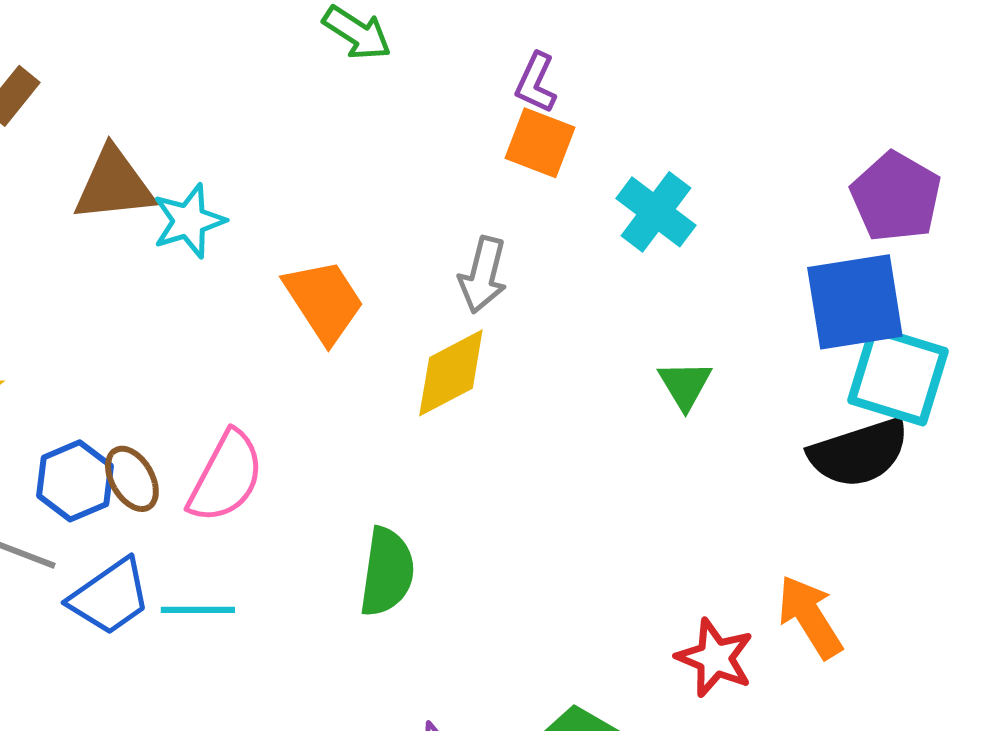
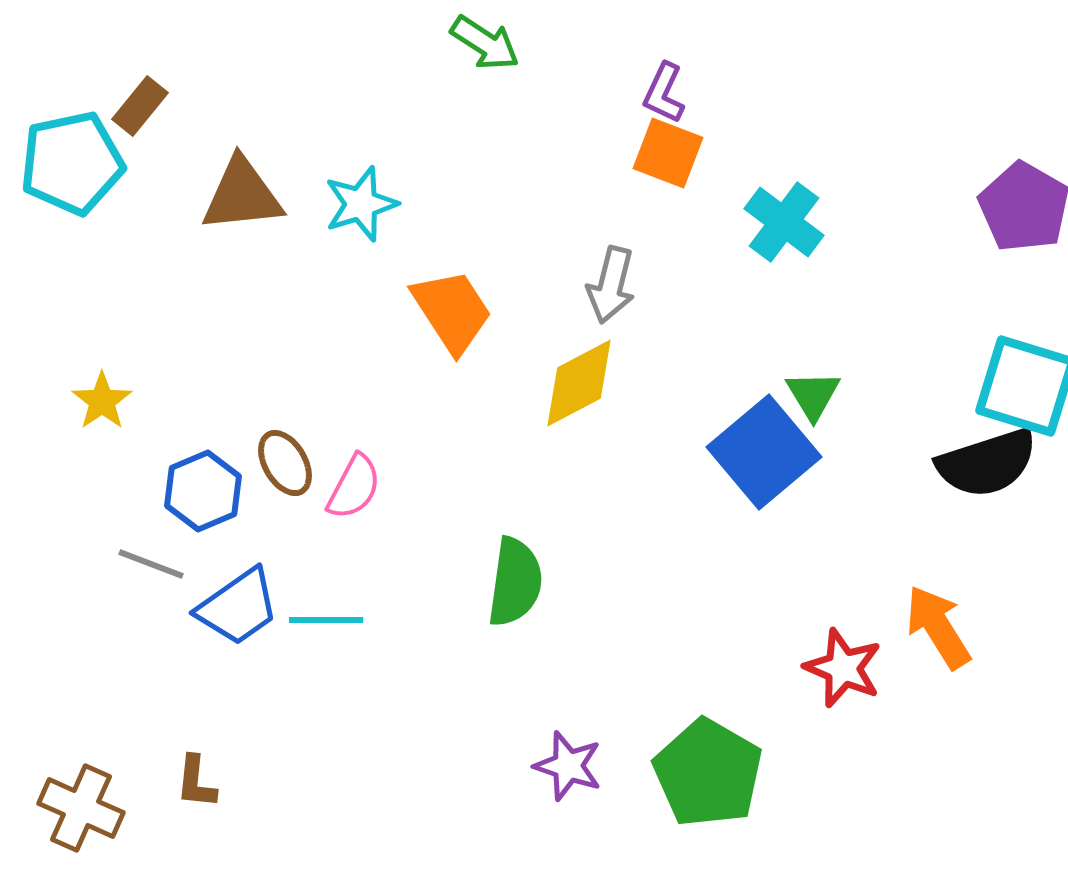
cyan star: (189, 221) -> (361, 204), moved
blue square: (855, 302) -> (764, 452), moved, turned -31
pink semicircle: (226, 477) -> (354, 487), size x0.7
brown ellipse: (132, 479) -> (285, 463), moved

